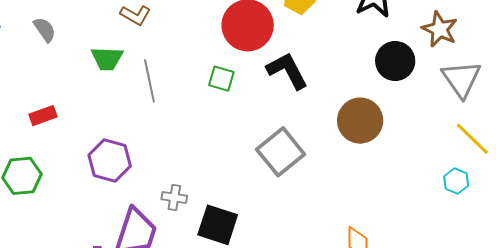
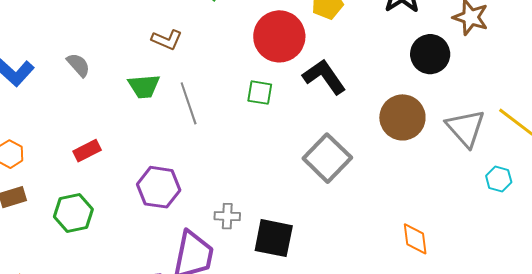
gray triangle: (461, 79) -> (465, 128), moved
cyan hexagon: (456, 181) -> (499, 179), moved

